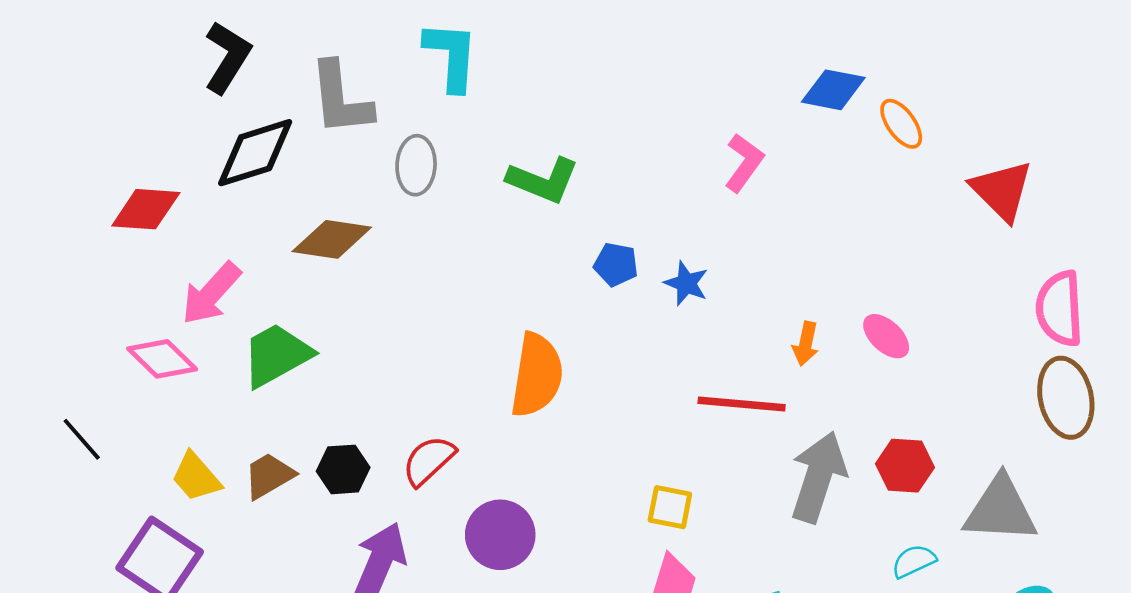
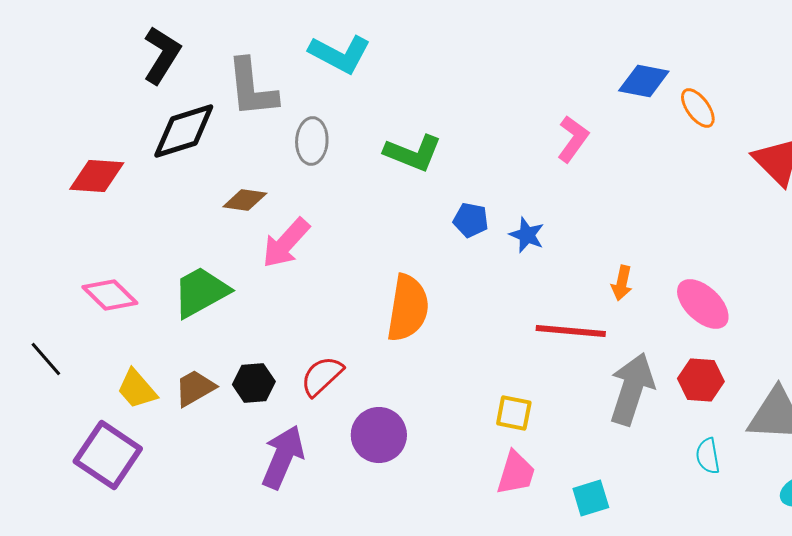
cyan L-shape: (451, 56) -> (340, 54), turned 114
brown diamond: (332, 239) -> (245, 200), size x0.7
pink arrow: (211, 293) -> (286, 243), moved
pink ellipse: (886, 336) -> (703, 304), moved, size x1.4
cyan semicircle: (914, 561) -> (708, 456), turned -75

